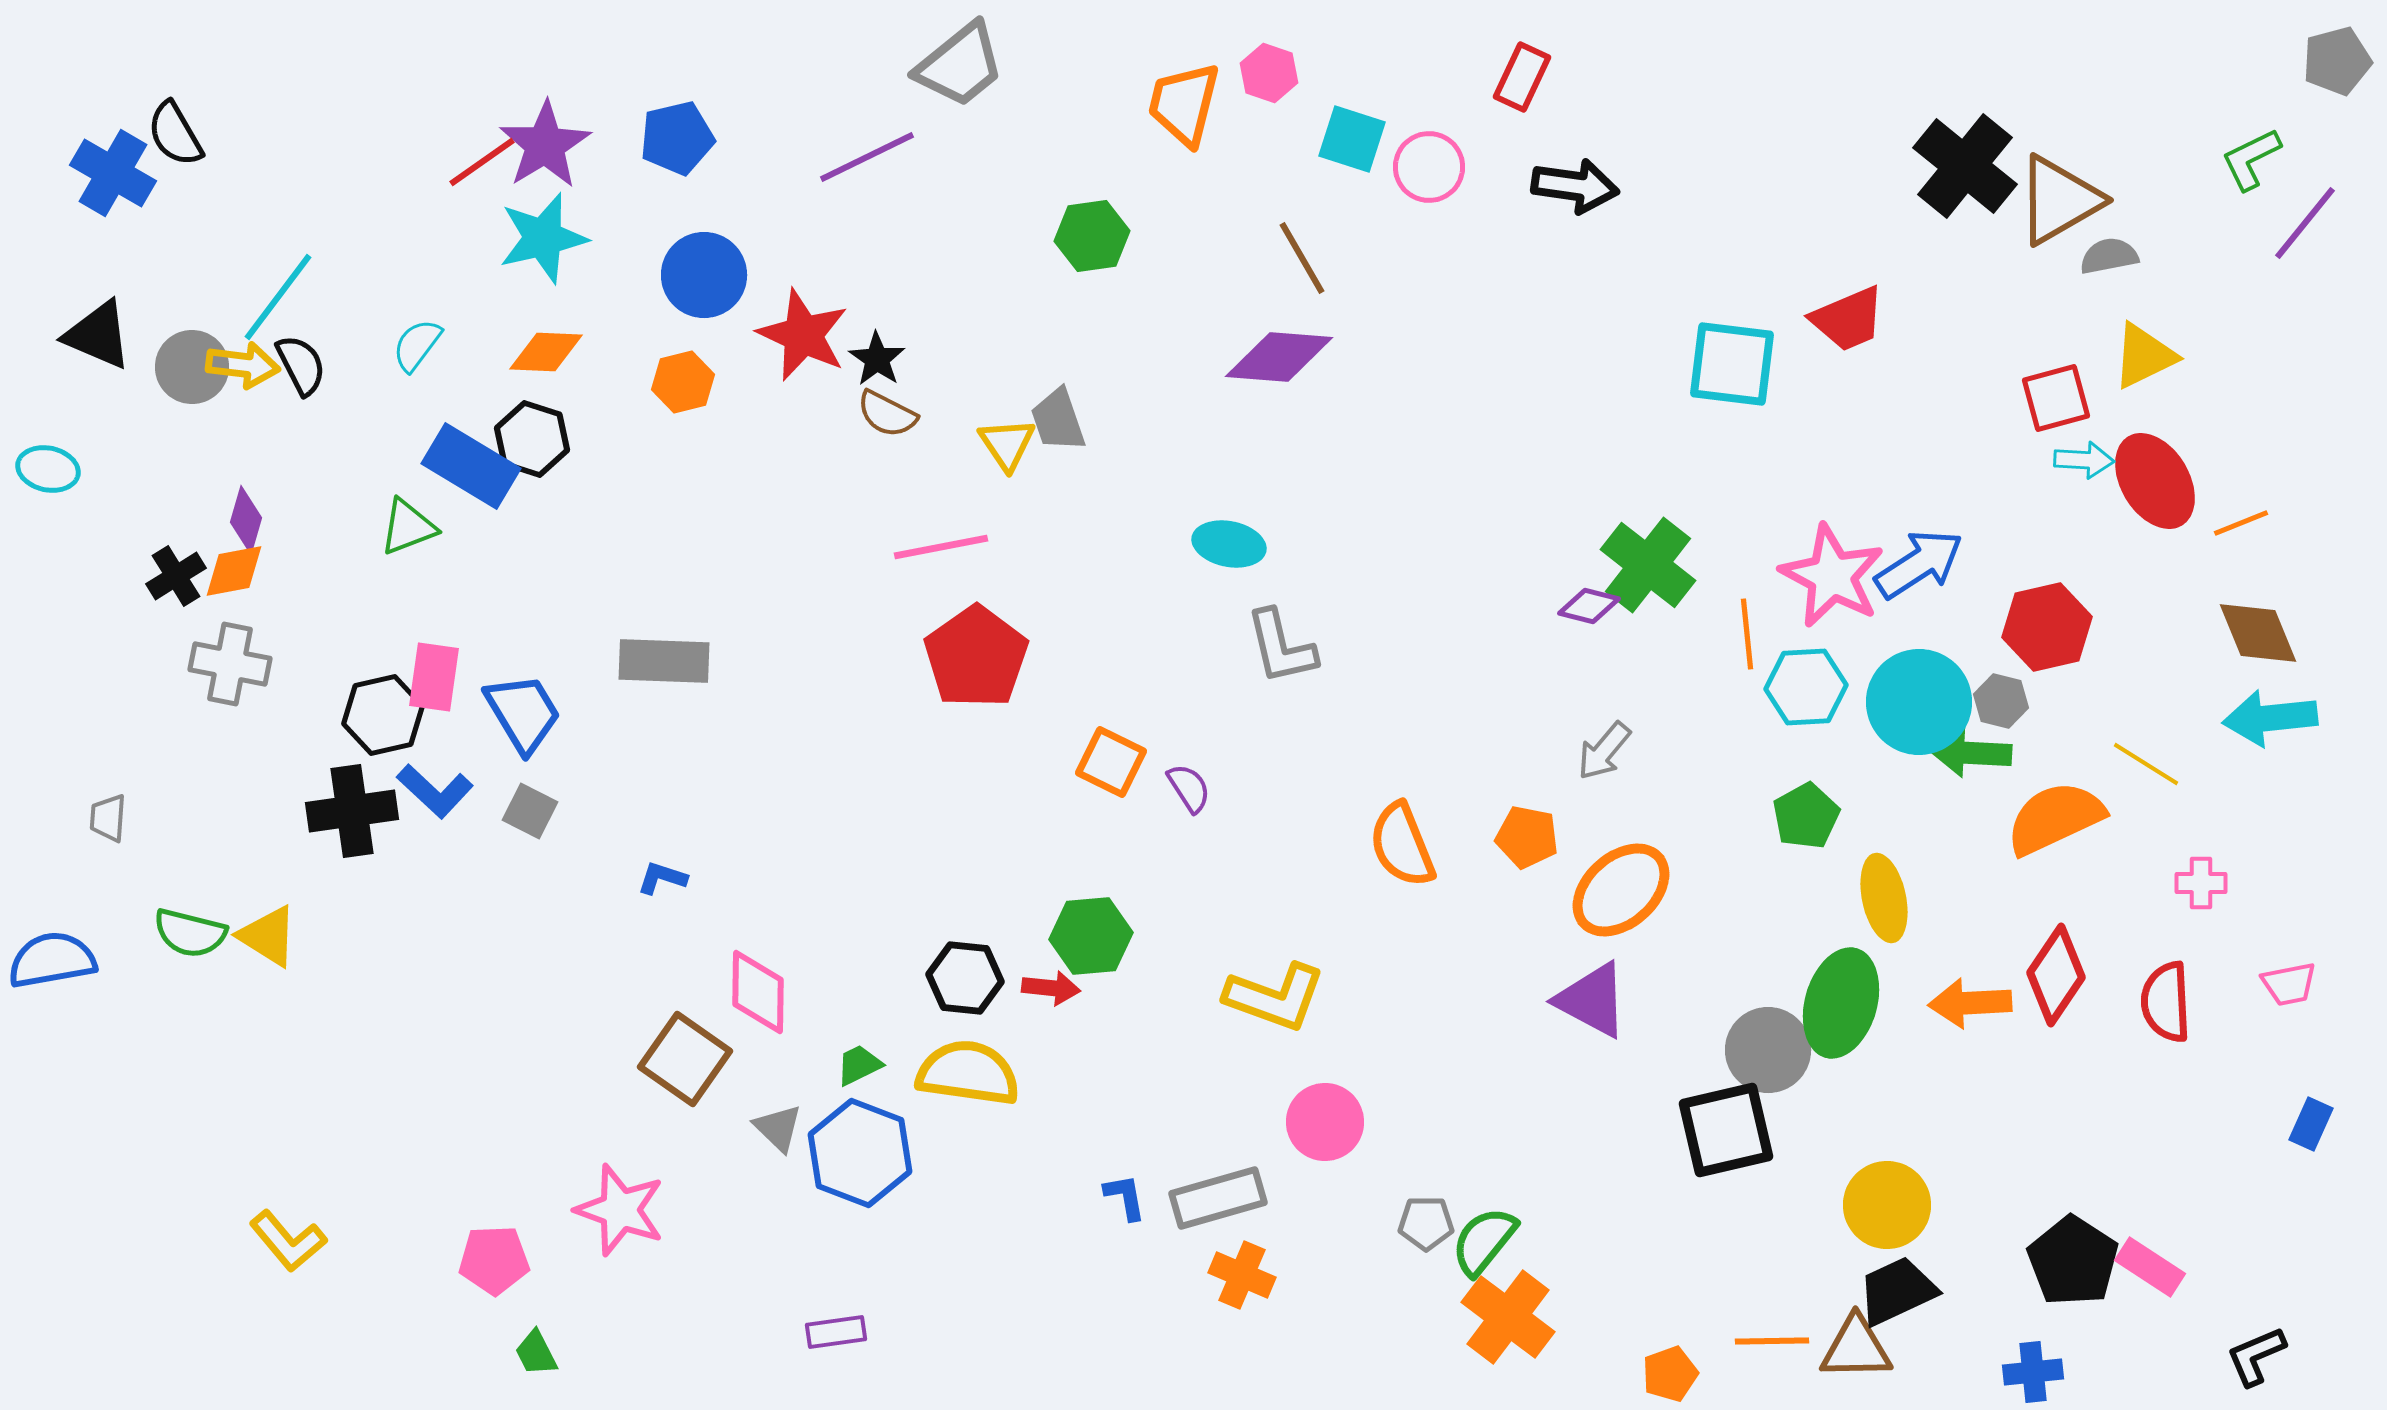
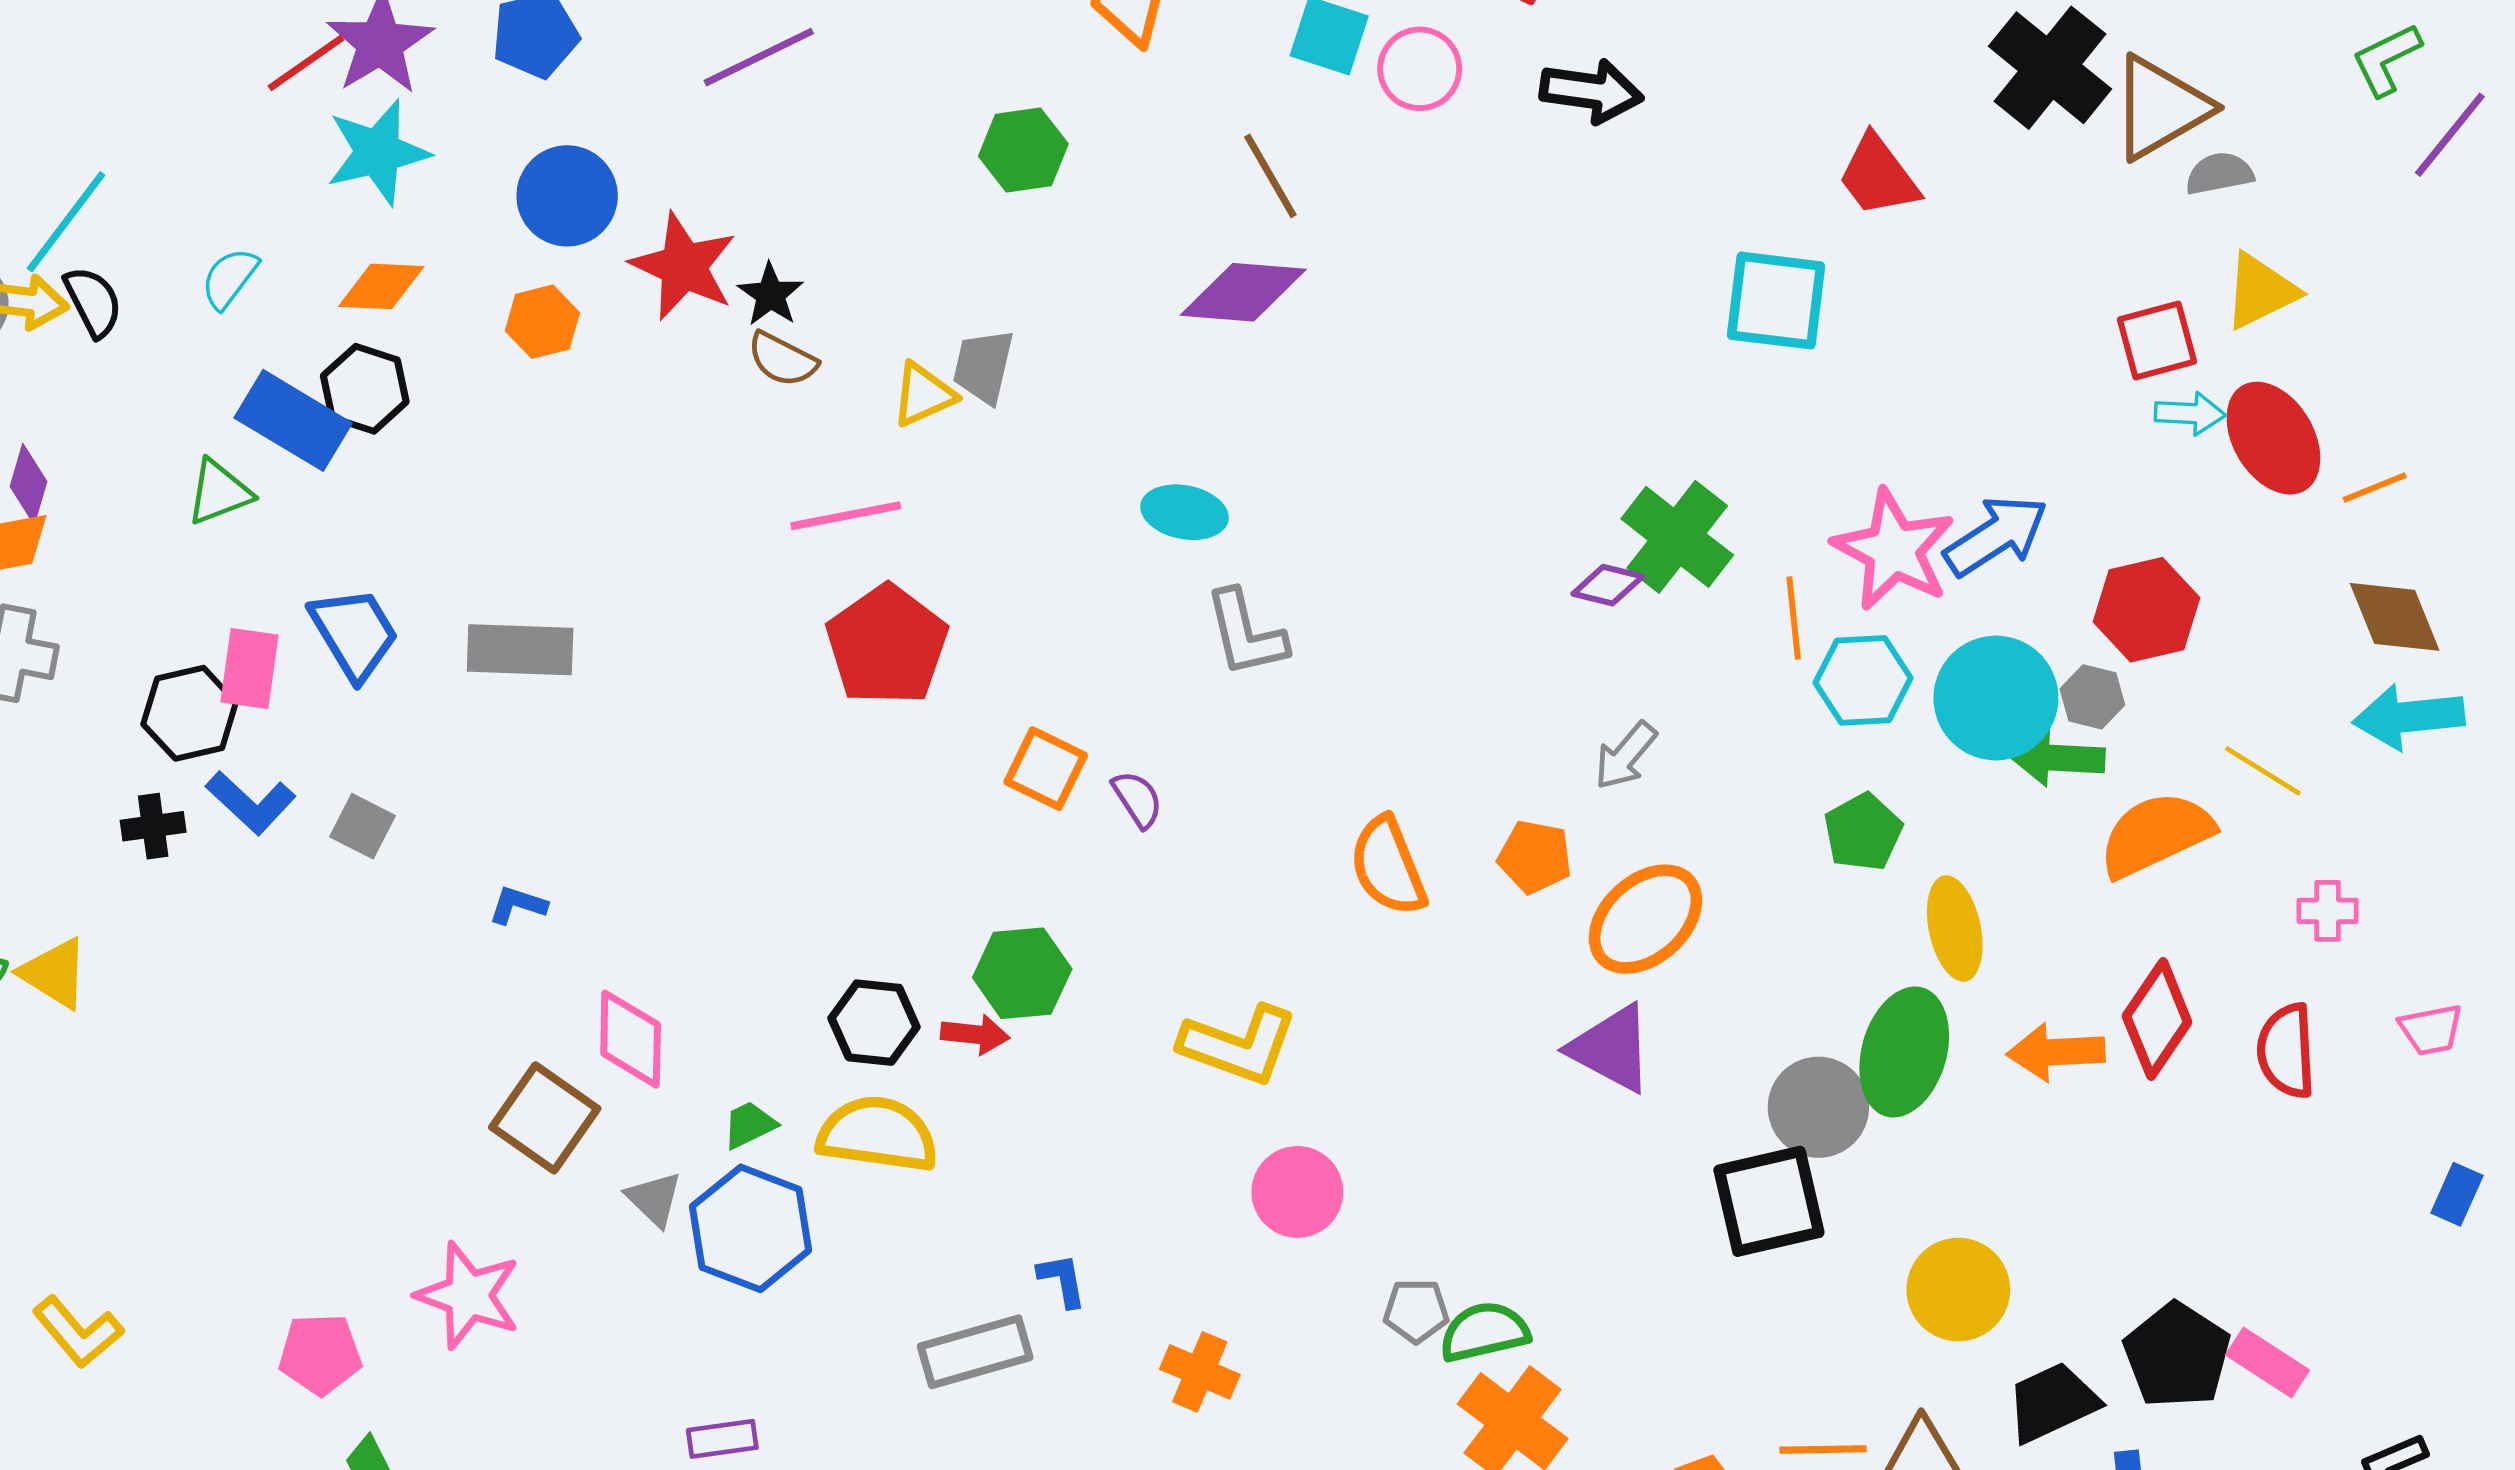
red trapezoid: (1848, 319) -> (1878, 176), moved, turned 76
gray trapezoid: (1058, 420) -> (983, 366), turned 32
yellow triangle: (1007, 444) -> (923, 395), turned 40
blue trapezoid: (523, 713) -> (354, 633), moved
black cross: (352, 811) -> (153, 826), size x0.6
gray rectangle: (1218, 1198) -> (975, 1352), moved
green semicircle: (1484, 1241) -> (1484, 1332), turned 38
black trapezoid: (1897, 1291) -> (2052, 1402), moved

